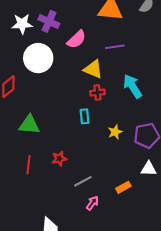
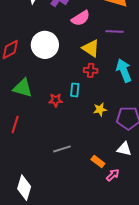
white circle: (38, 58) -> (45, 45), moved
red star: (59, 159) -> (56, 100), moved
orange rectangle: (123, 187) -> (98, 161), turned 56
pink arrow: (92, 203) -> (113, 175), moved

